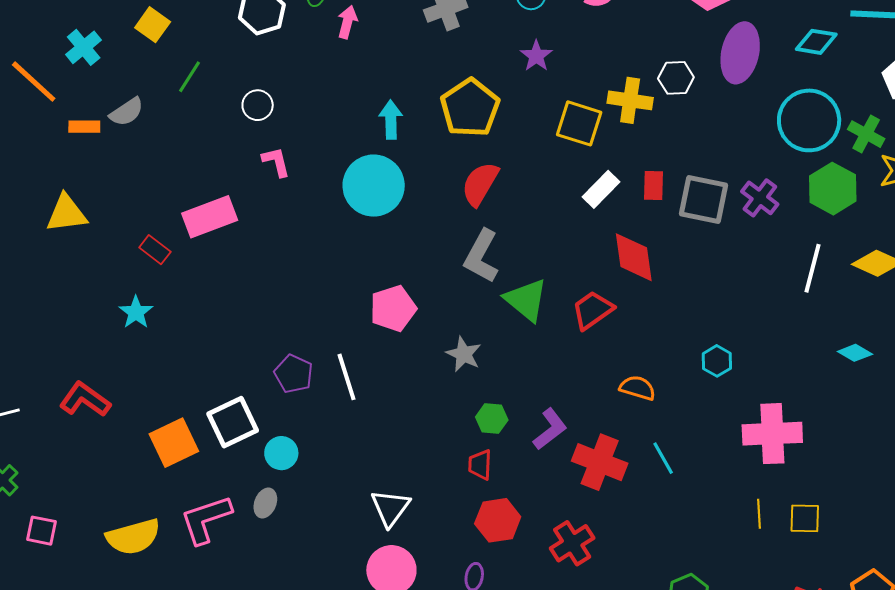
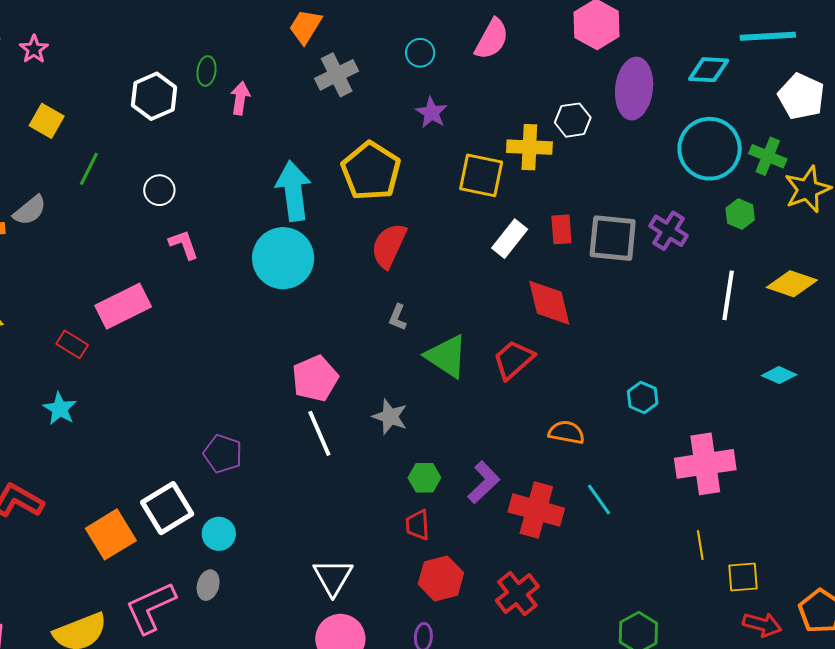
cyan arrow: (391, 120) -> (293, 191), size x1.5
green hexagon: (833, 189) -> (740, 214), size x0.6
gray L-shape: (481, 256) -> (398, 317), size x0.5
white line: (346, 377) -> (319, 433), moved
yellow square: (805, 518) -> (743, 577), moved

